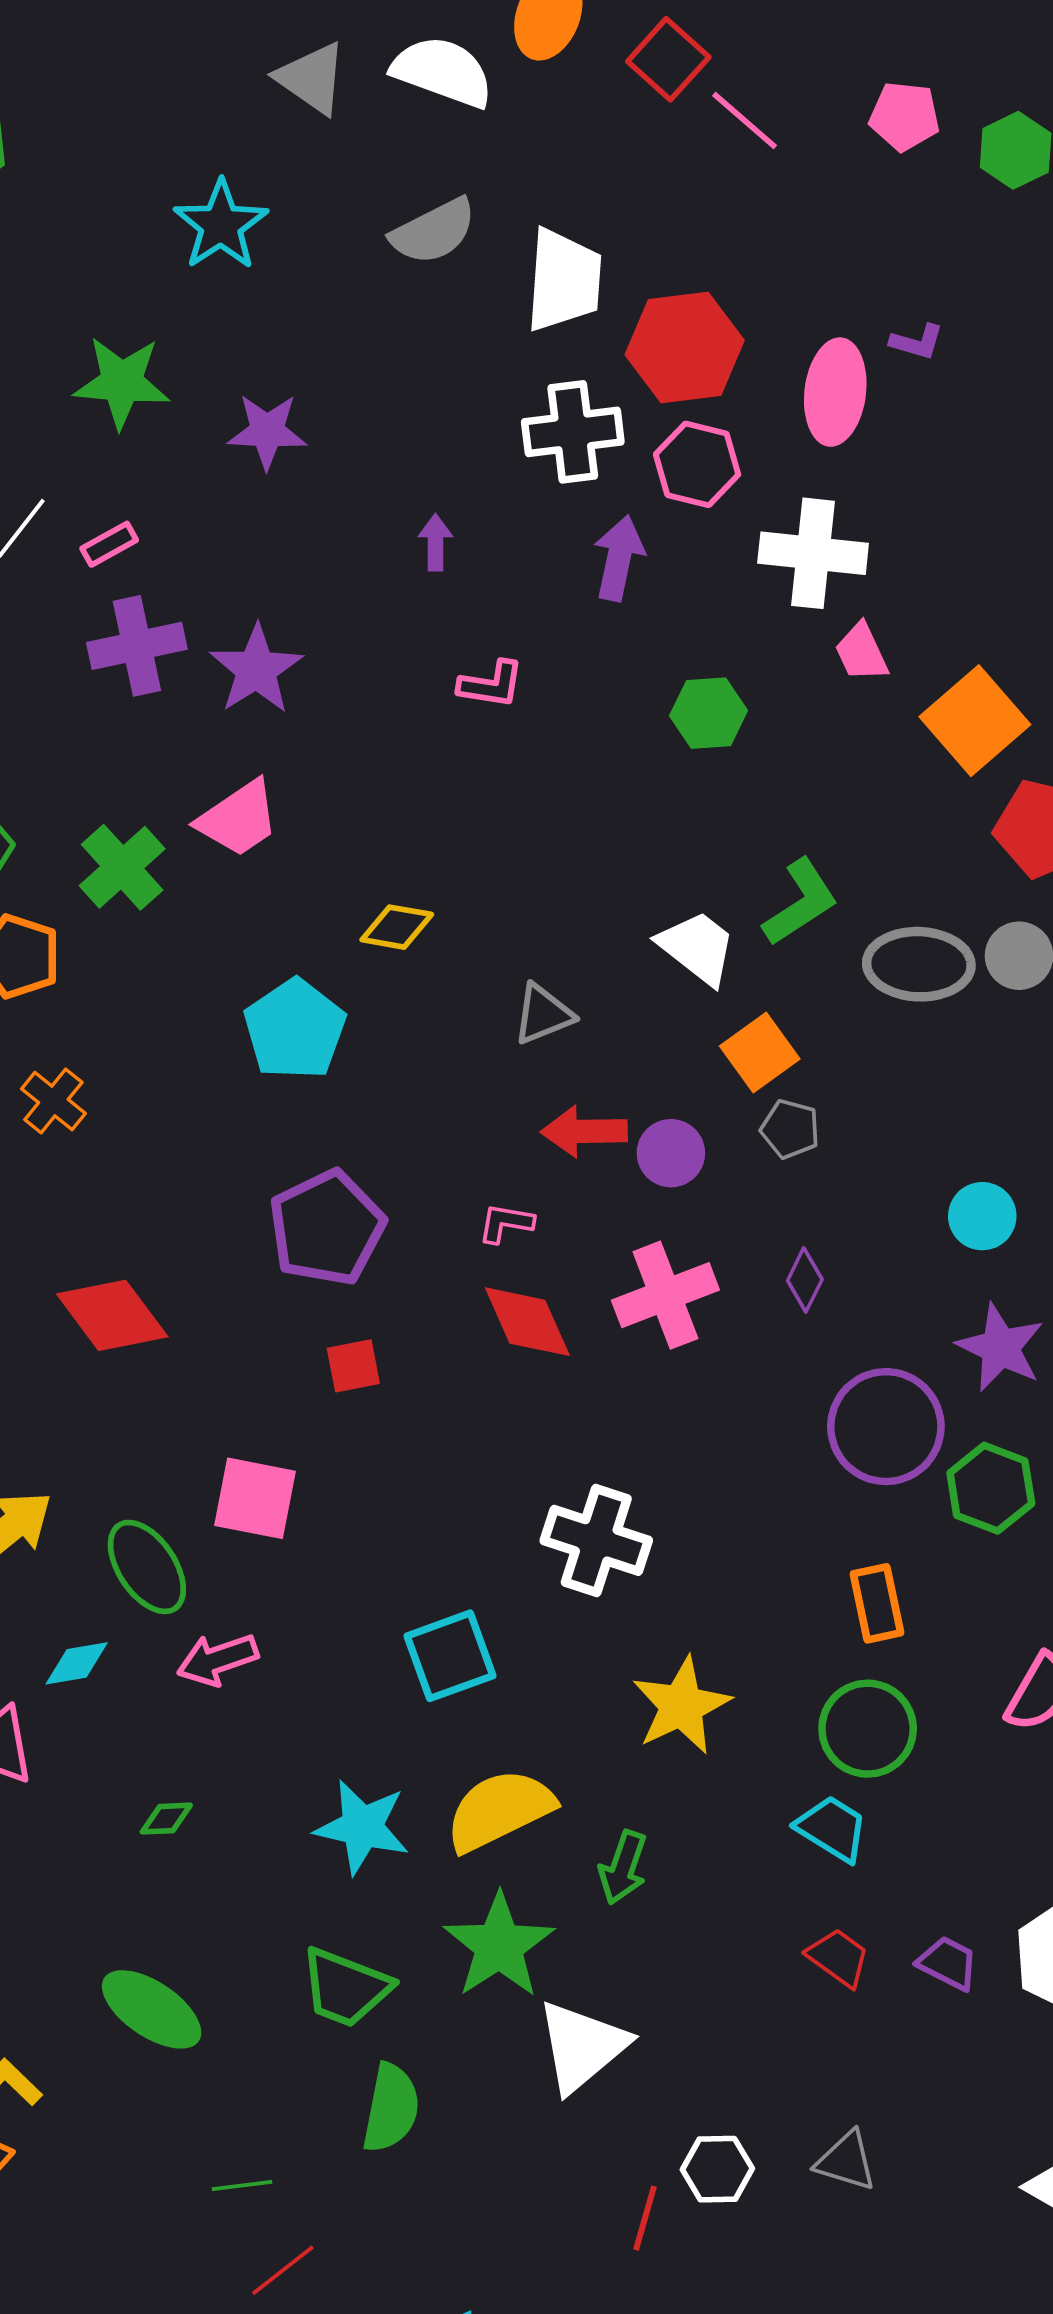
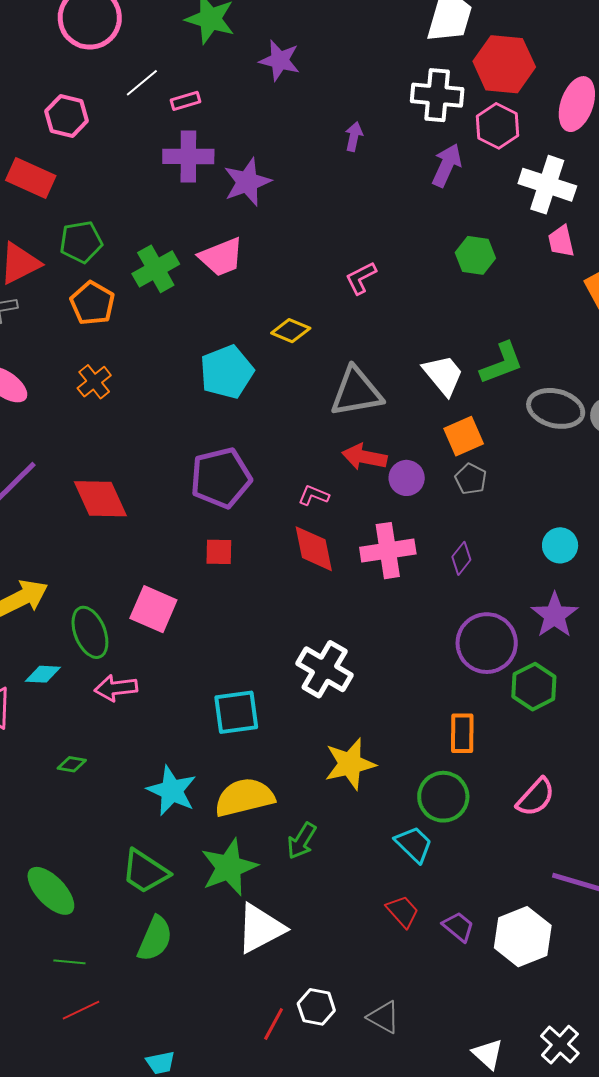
pink L-shape: (491, 684) -> (361, 278), moved, turned 132
gray triangle: (543, 1014) -> (356, 392), size x1.6
green ellipse: (152, 2009) -> (51, 891), moved

